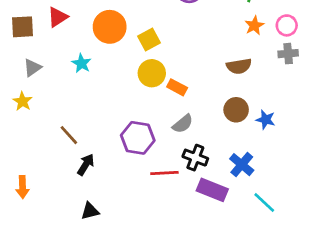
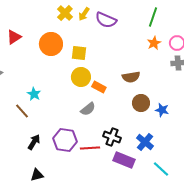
yellow square: (149, 39) -> (79, 53), turned 35
cyan star: (82, 63) -> (34, 94), moved
brown semicircle: (239, 66) -> (131, 77), moved
gray semicircle: (183, 124) -> (88, 109), moved
brown line: (69, 135) -> (22, 111), moved
purple hexagon: (138, 138) -> (65, 140), moved

